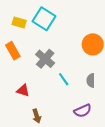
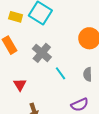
red triangle: (23, 90) -> (20, 85), turned 40

